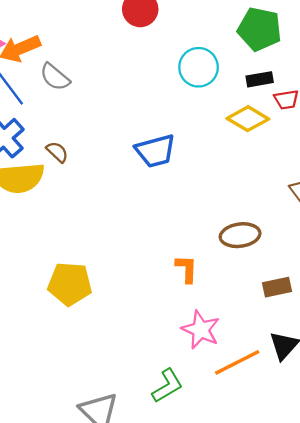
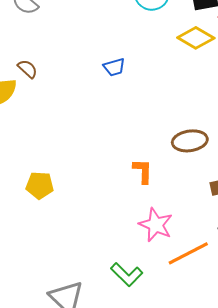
blue trapezoid: (155, 151) -> (114, 67), size x0.6
yellow pentagon: (70, 284) -> (40, 185), size x0.7
green L-shape: (167, 386) -> (127, 275), turned 76

